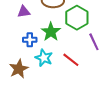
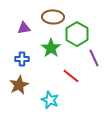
blue cross: (30, 40) -> (22, 59), moved
cyan star: (44, 58) -> (50, 100), moved

